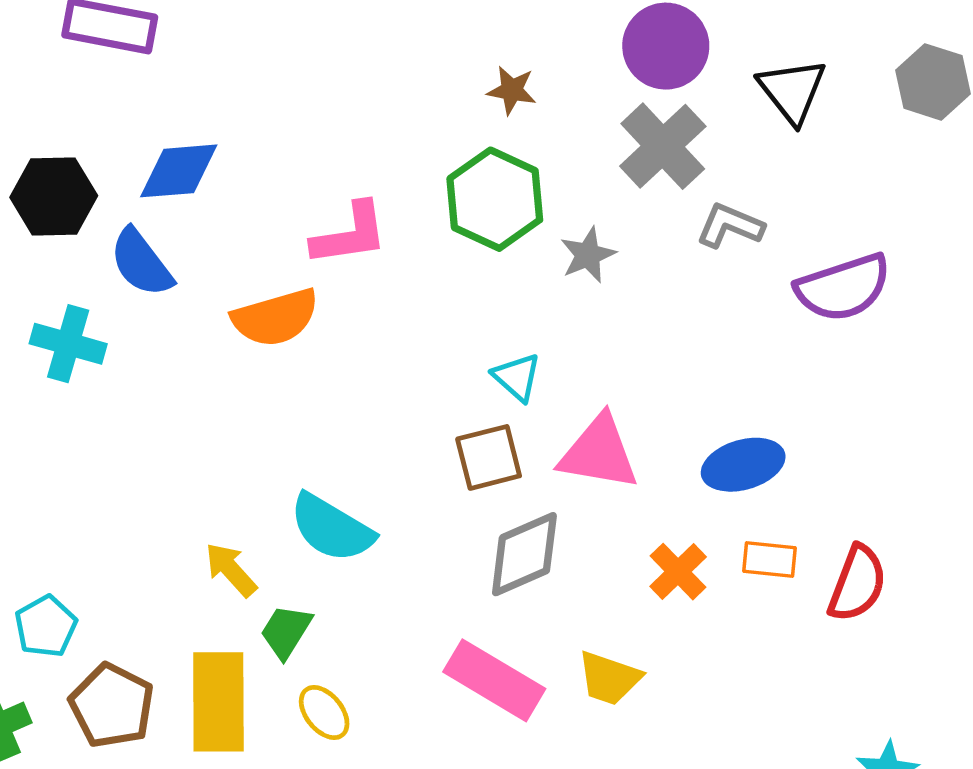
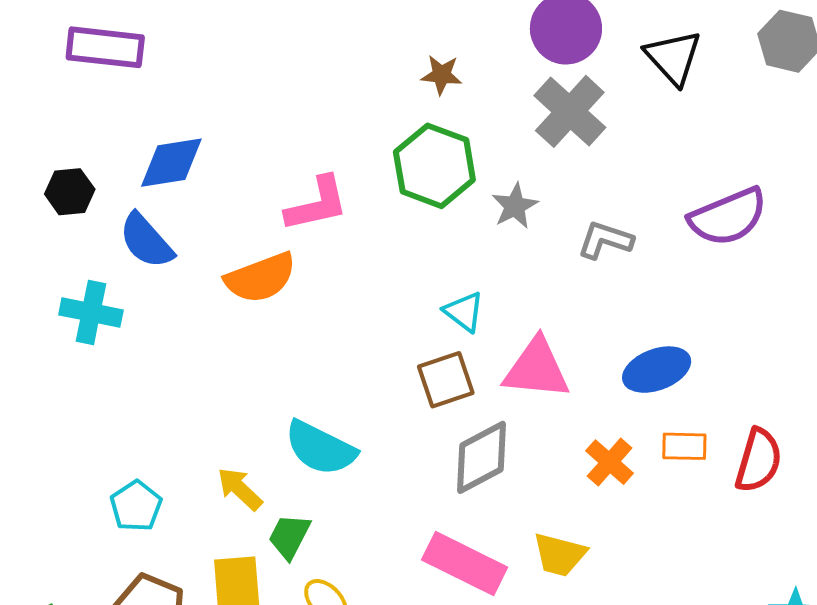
black hexagon: (54, 196) -> (70, 192), size x0.7
gray L-shape: (730, 226) -> (605, 240), moved
cyan pentagon: (46, 626) -> (136, 506), moved

